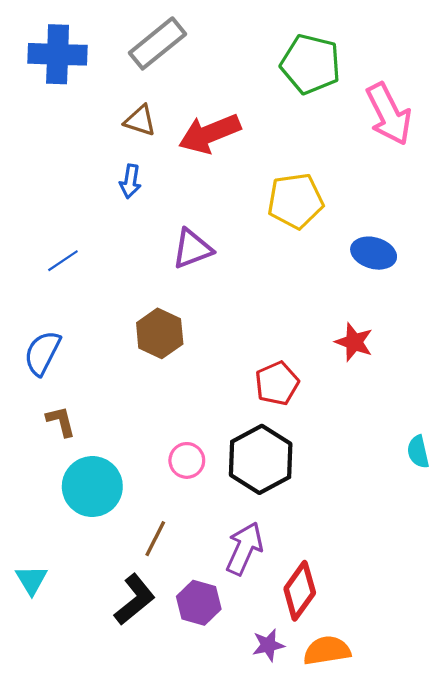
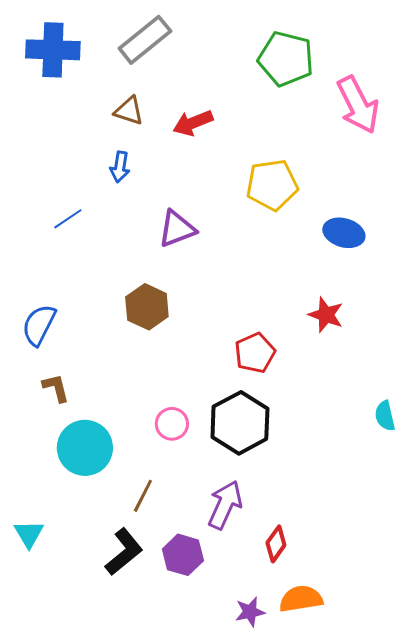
red arrow: (210, 134) -> (193, 123), size x0.7
blue line: (63, 261) -> (68, 219), moved
red diamond: (300, 591) -> (276, 544), size x0.7
purple star: (268, 645) -> (250, 612), moved

